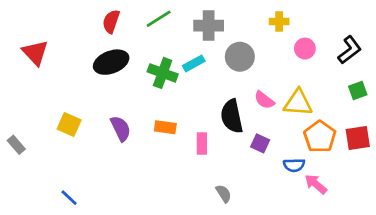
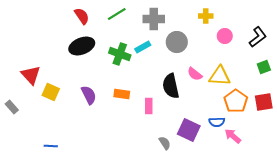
red semicircle: (111, 21) -> (82, 16), turned 126
red triangle: (35, 53) -> (31, 75), moved
purple square: (260, 143) -> (189, 130), moved, size x1.6
blue line: (69, 198) -> (51, 146), turned -40

